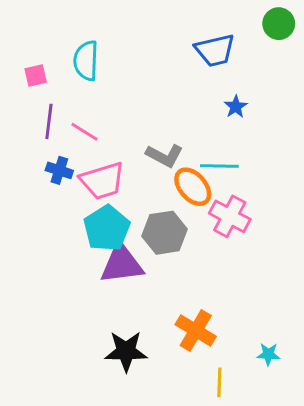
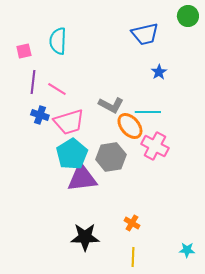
orange cross: (196, 330) -> (132, 223), size x0.6
cyan star: (268, 354) -> (187, 250), moved
yellow line: (219, 382) -> (133, 257), moved

